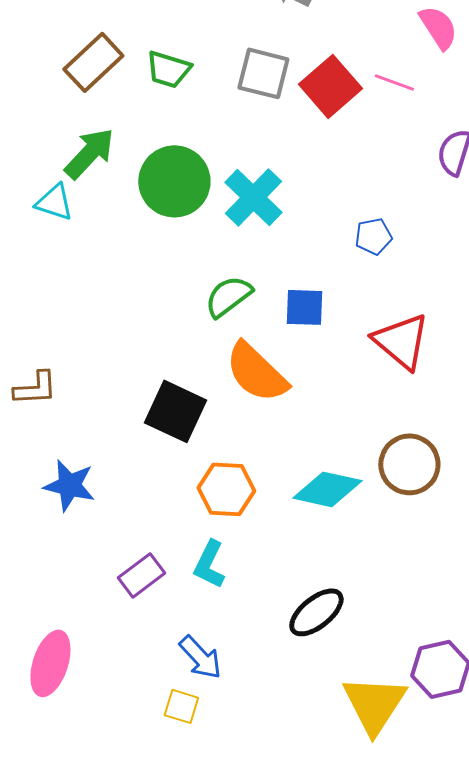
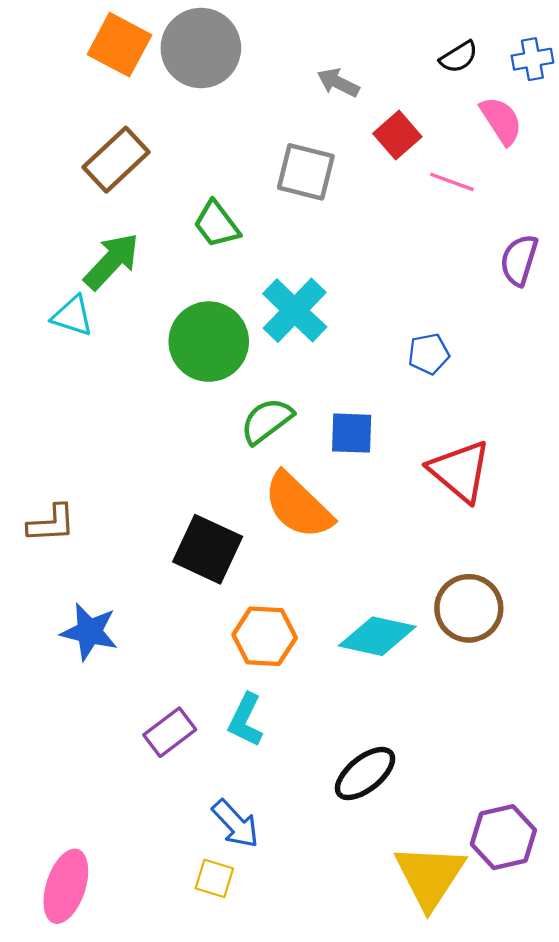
green trapezoid: (168, 69) -> (217, 224), moved, turned 36
red square: (330, 86) -> (397, 135), moved, size x0.7
green circle: (174, 181) -> (209, 342), moved
pink ellipse: (50, 663) -> (66, 886), moved

